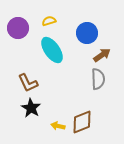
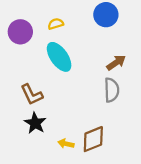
blue circle: (87, 33) -> (106, 15), moved

